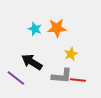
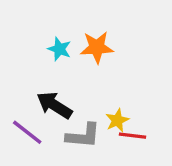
yellow star: (71, 54) -> (117, 120), moved
gray L-shape: (62, 76) -> (83, 136), moved

